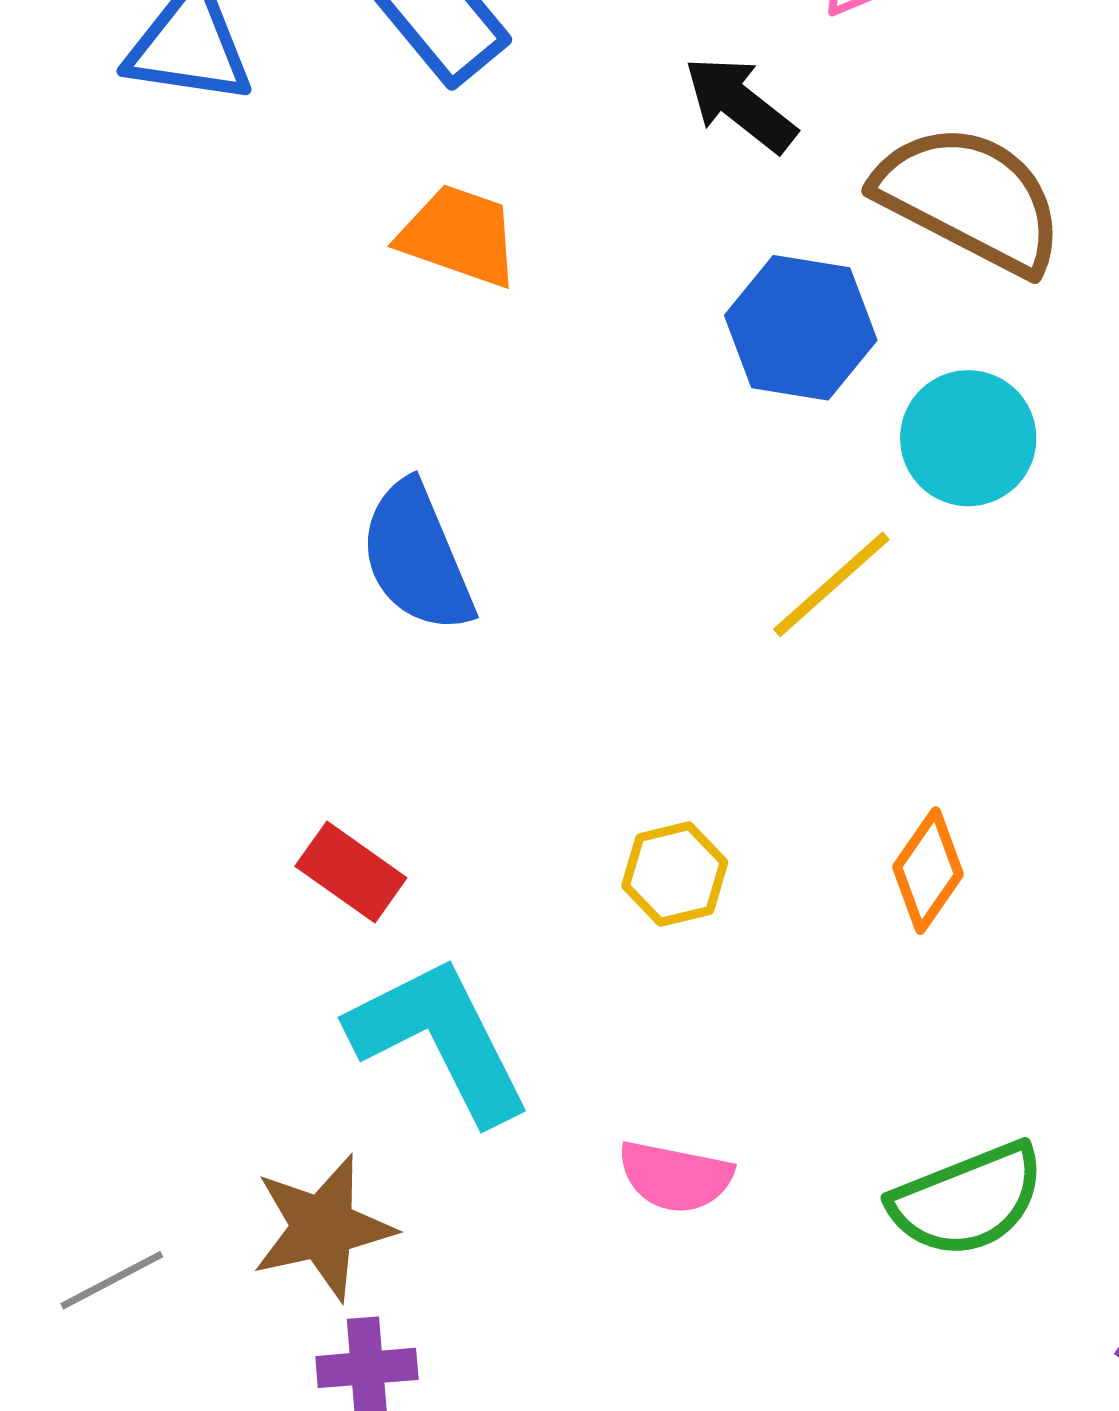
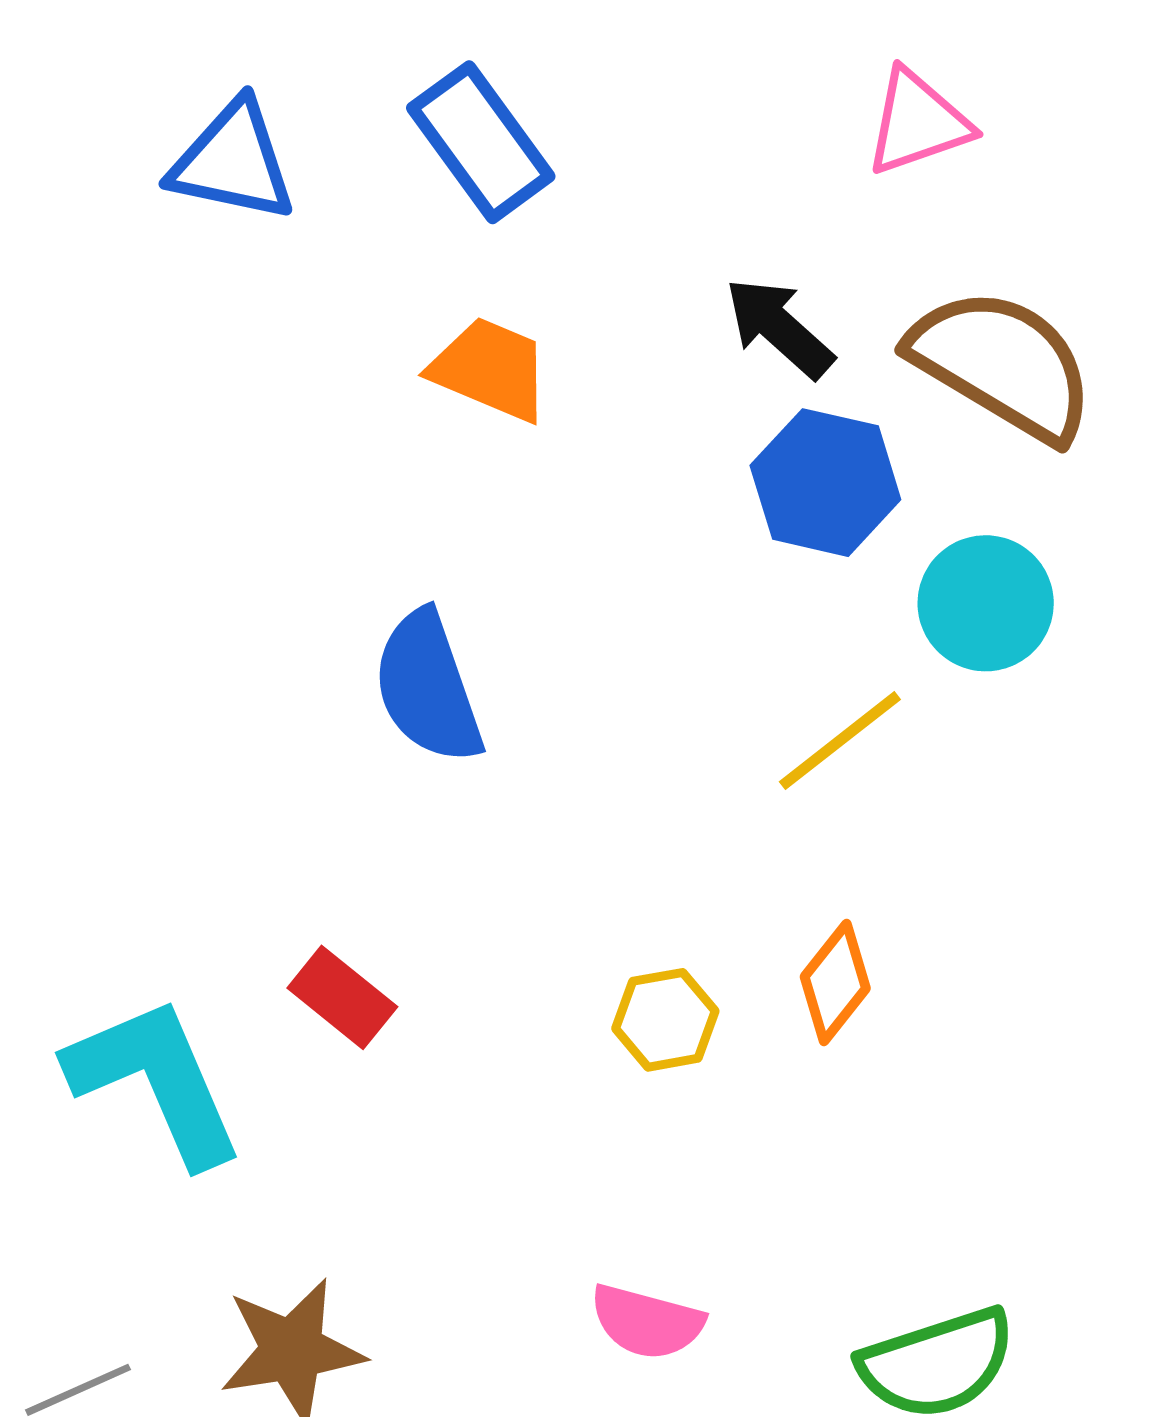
black arrow: (740, 104) -> (779, 328), moved
orange diamond: (928, 871) -> (835, 983), moved
cyan L-shape: (440, 1040) -> (155, 1081), moved

